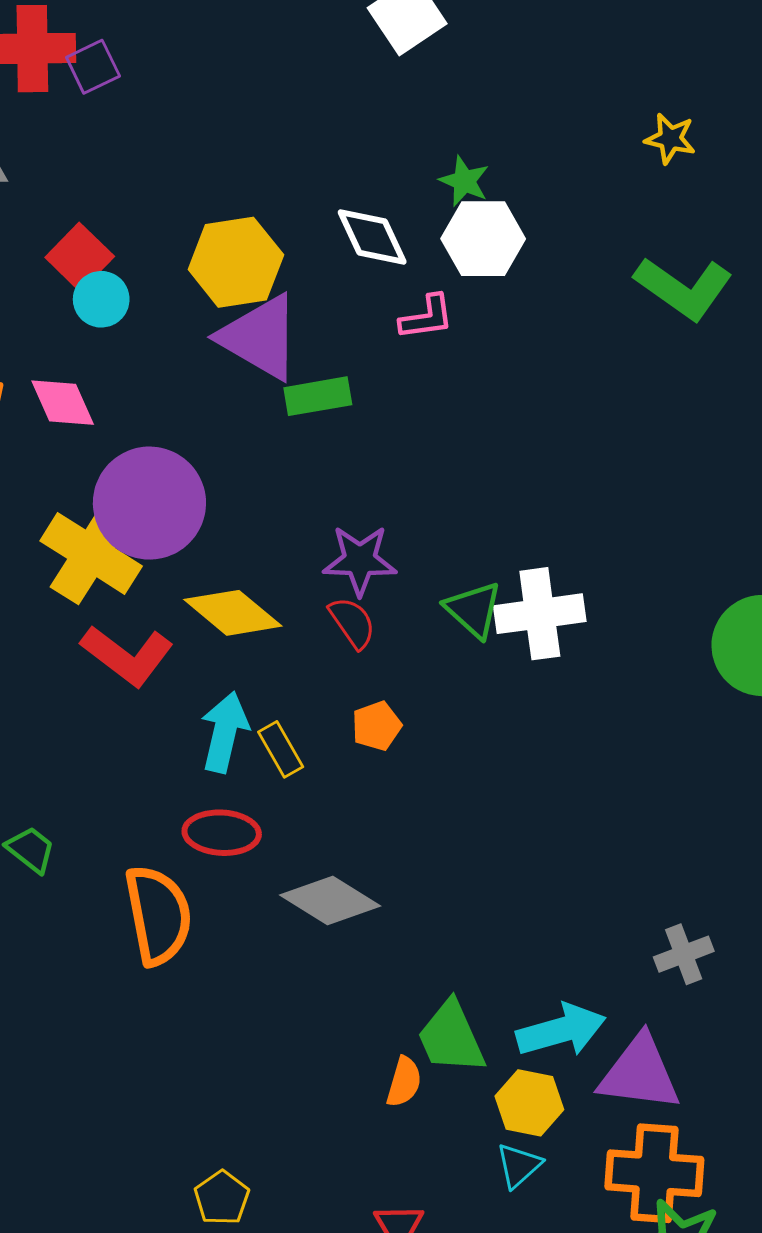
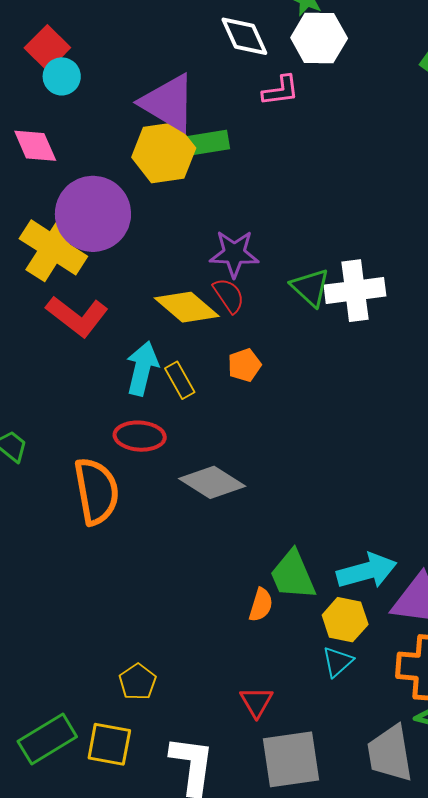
yellow hexagon: (236, 262) -> (164, 153), moved
yellow diamond: (233, 613) -> (187, 307), moved

